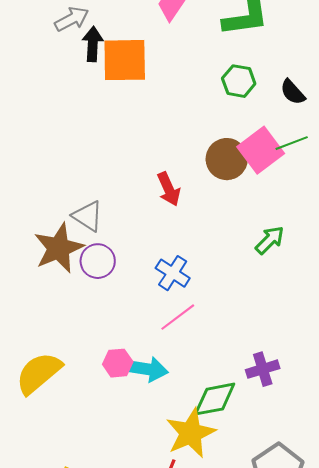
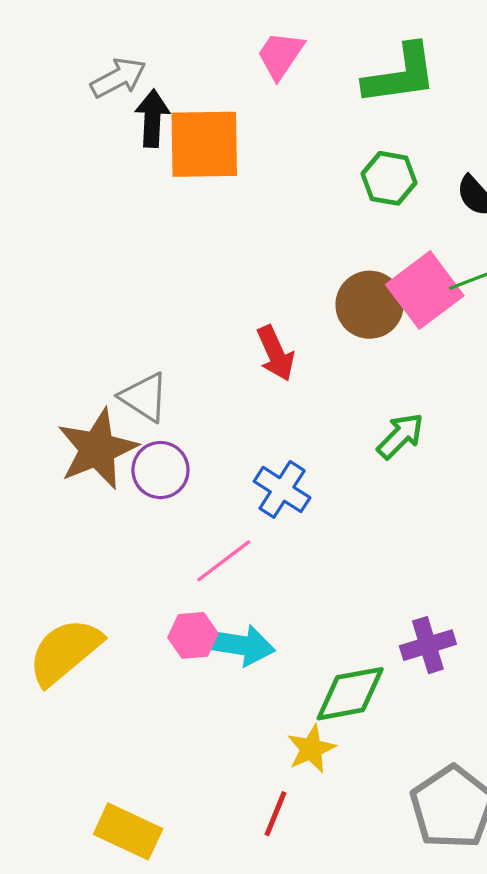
green arrow: (270, 240) -> (400, 436), moved
pink line: (178, 317) -> (224, 561), moved
yellow star: (191, 433) -> (311, 749), size x0.6

